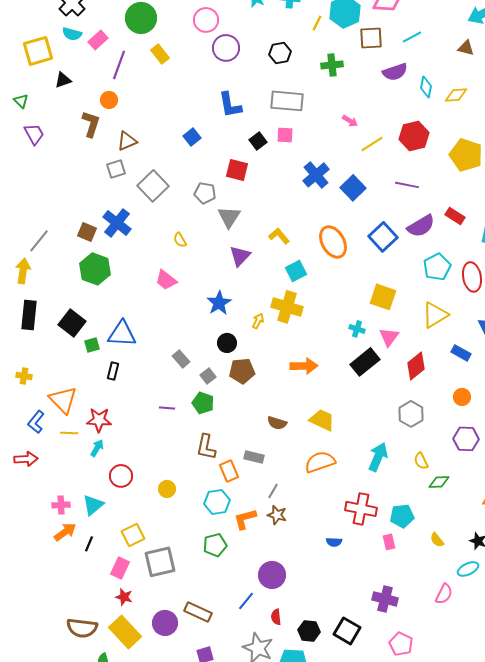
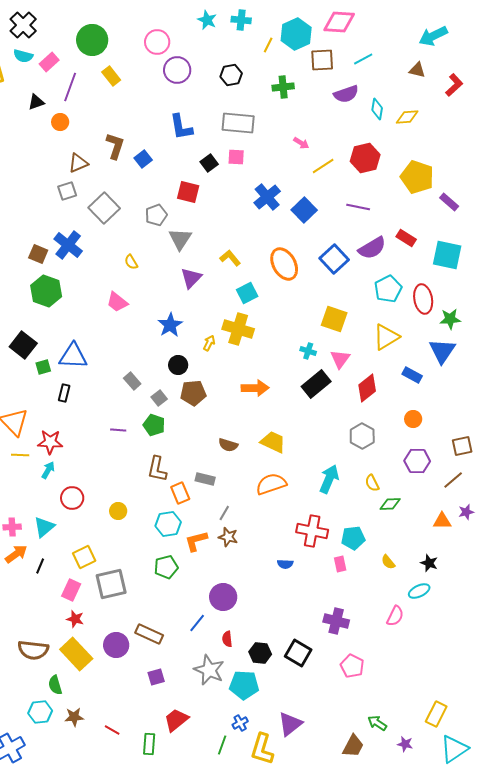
black triangle: (63, 80) -> (36, 102), moved
brown L-shape: (91, 124) -> (115, 146), moved
gray pentagon: (205, 193) -> (156, 215), turned -30

